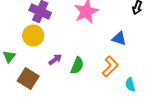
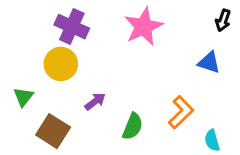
blue triangle: (119, 39) -> (209, 62), moved
green semicircle: (77, 66) -> (133, 126), moved

